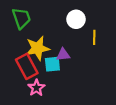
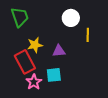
yellow star: (37, 48) -> (35, 45), size x0.7
cyan square: (52, 64) -> (54, 75), moved

